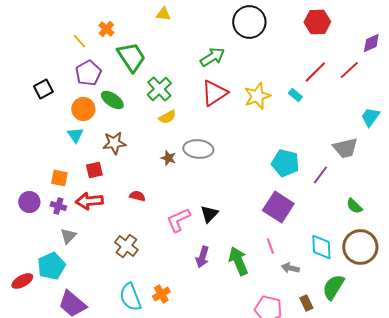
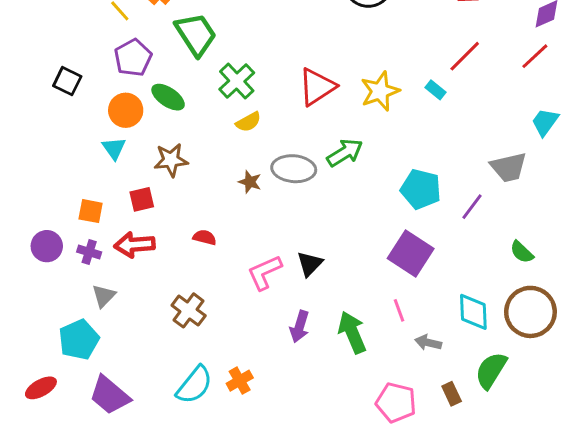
green arrow: (212, 57) -> (345, 153), moved
red line: (349, 70) -> (535, 56), moved
black square: (43, 89) -> (67, 81), turned -36
red ellipse: (22, 281) -> (41, 388), moved
cyan semicircle: (130, 297) -> (194, 385), turned -120

